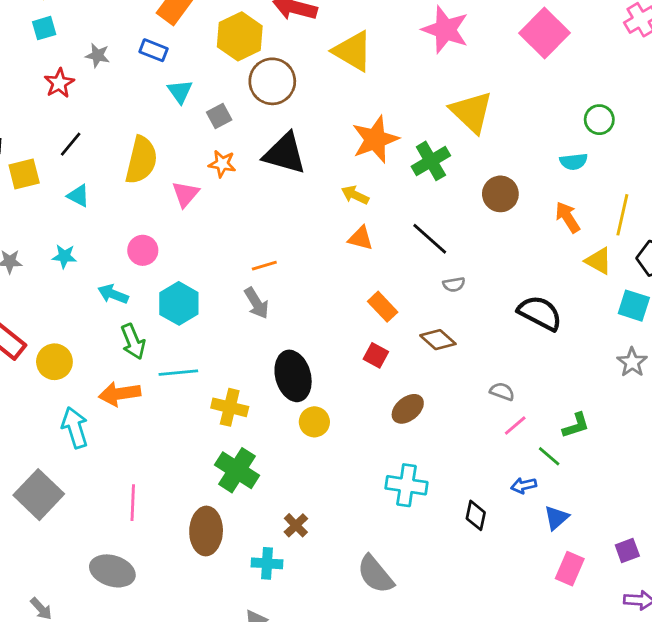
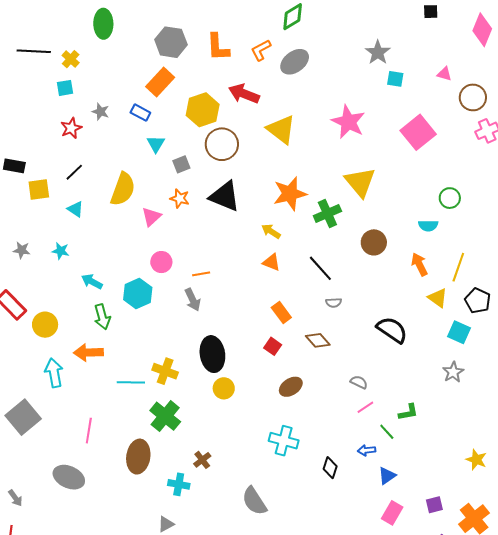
pink circle: (143, 250) -> (161, 262), moved
cyan line: (178, 373) -> (131, 382), moved

